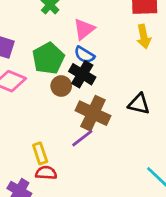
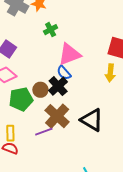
pink triangle: (84, 29) -> (69, 54), size x1.4
green pentagon: (48, 58) -> (21, 99), moved
black triangle: (139, 104) -> (92, 120), size x1.4

